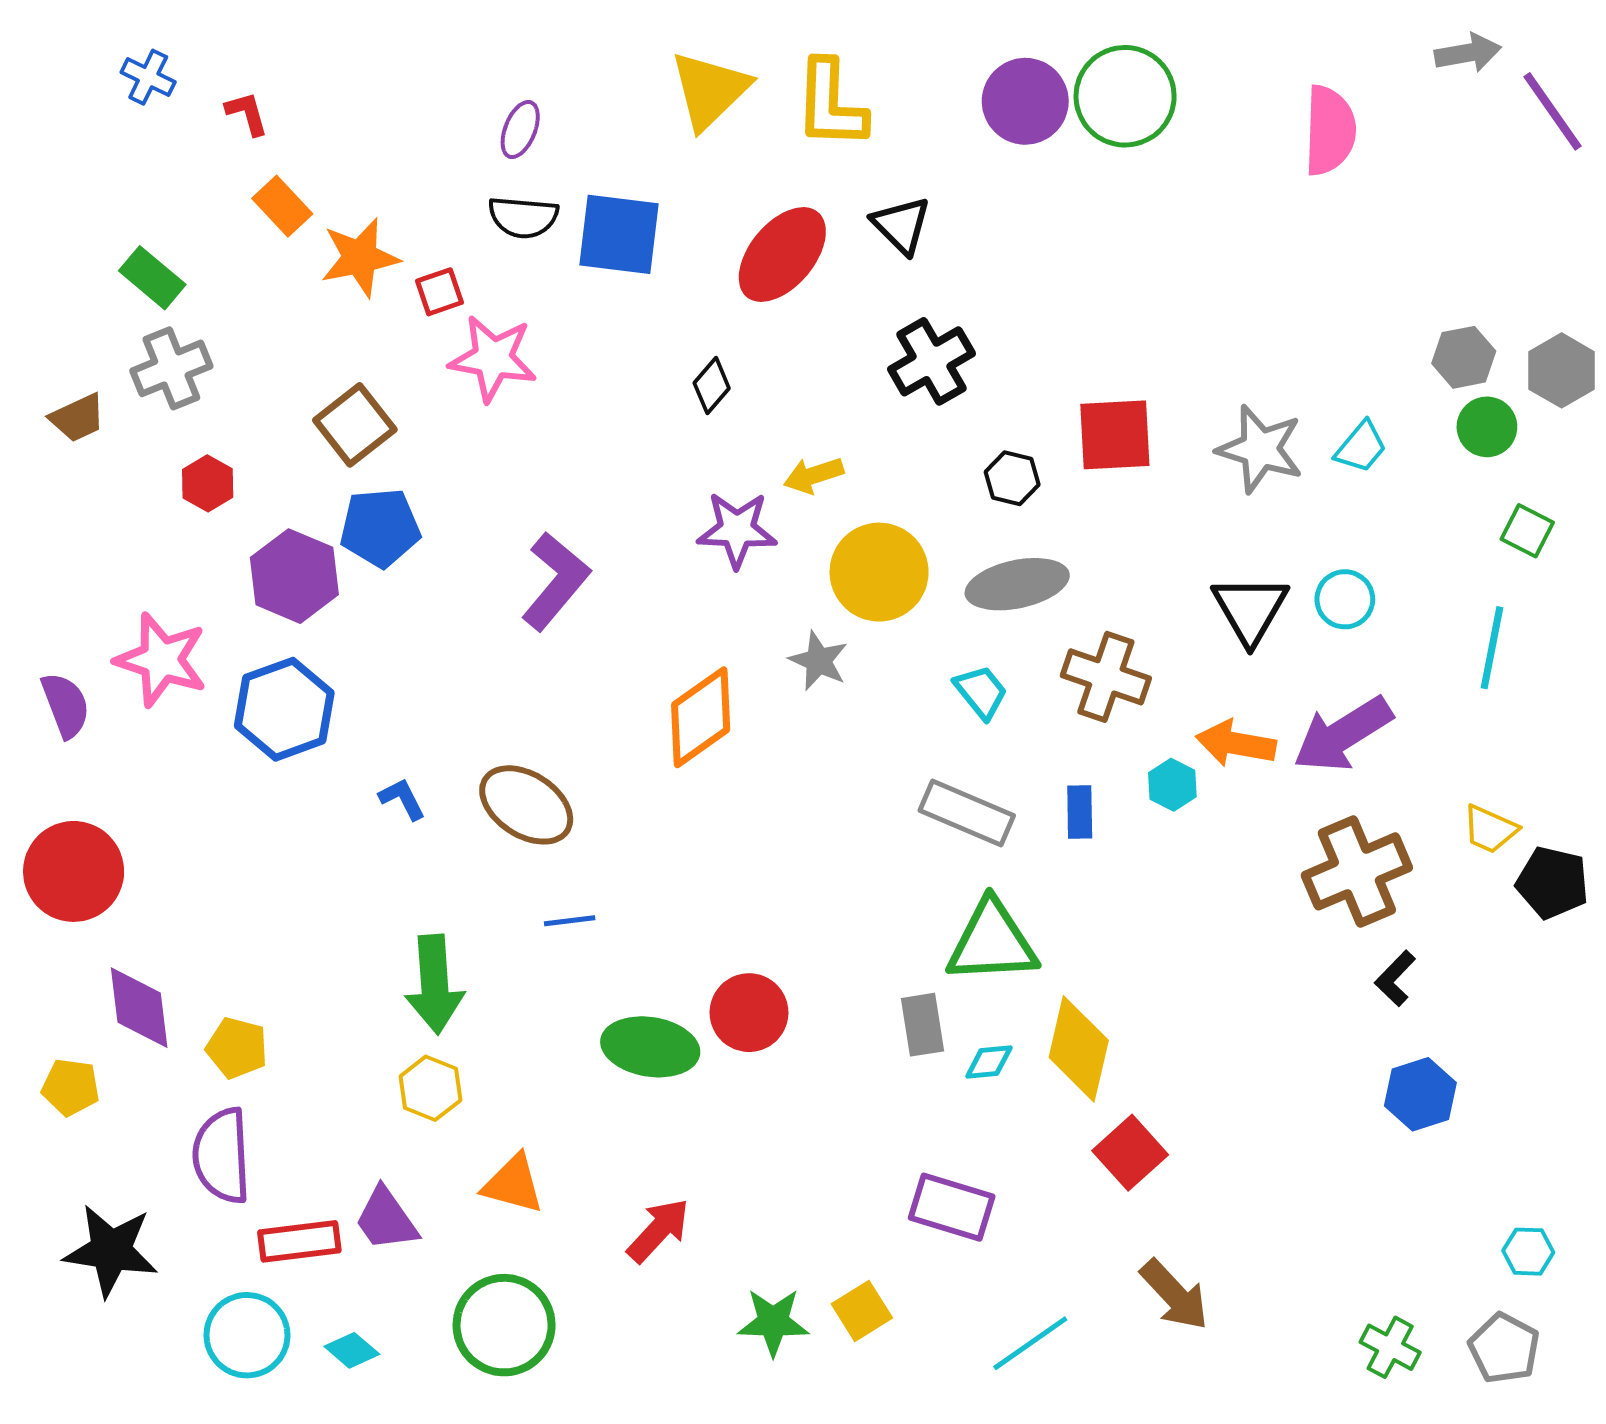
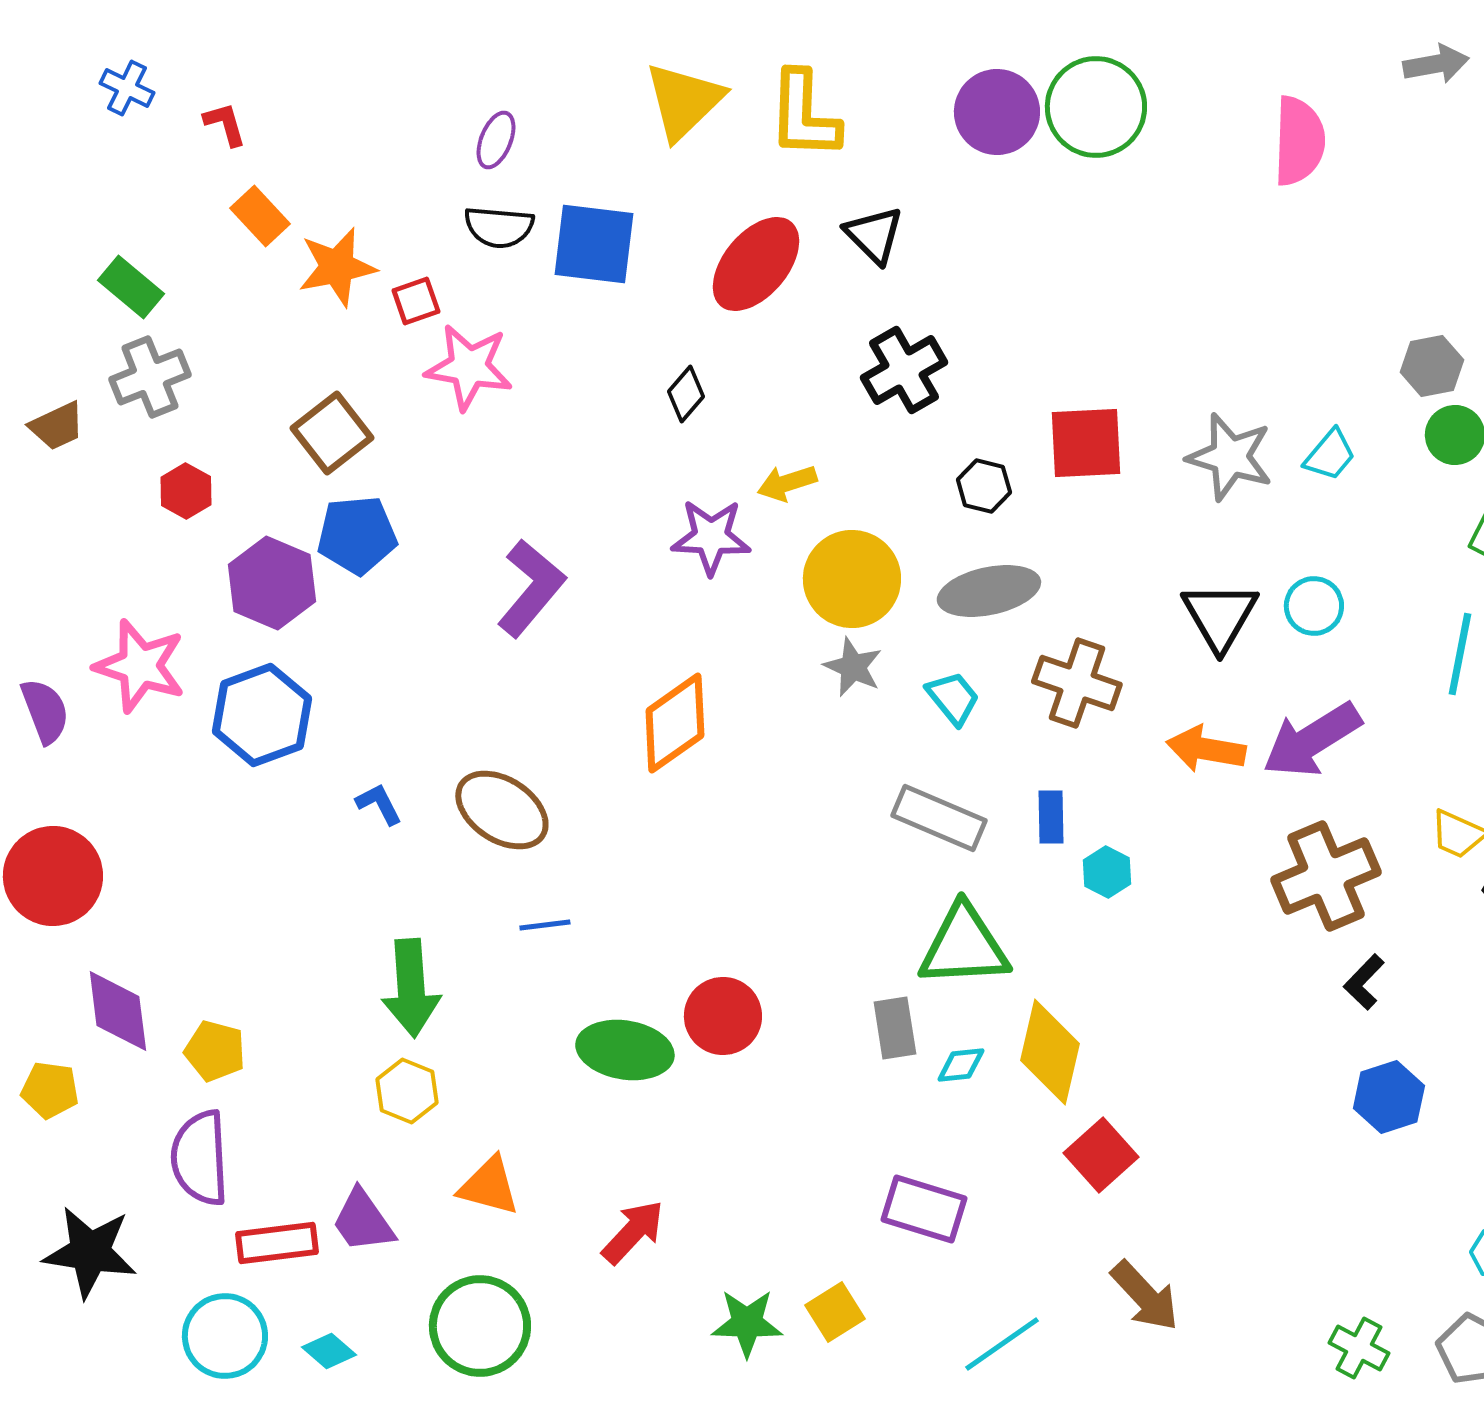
gray star: (819, 661) -> (853, 667), moved
cyan hexagon: (1172, 785) -> (1107, 872), moved

